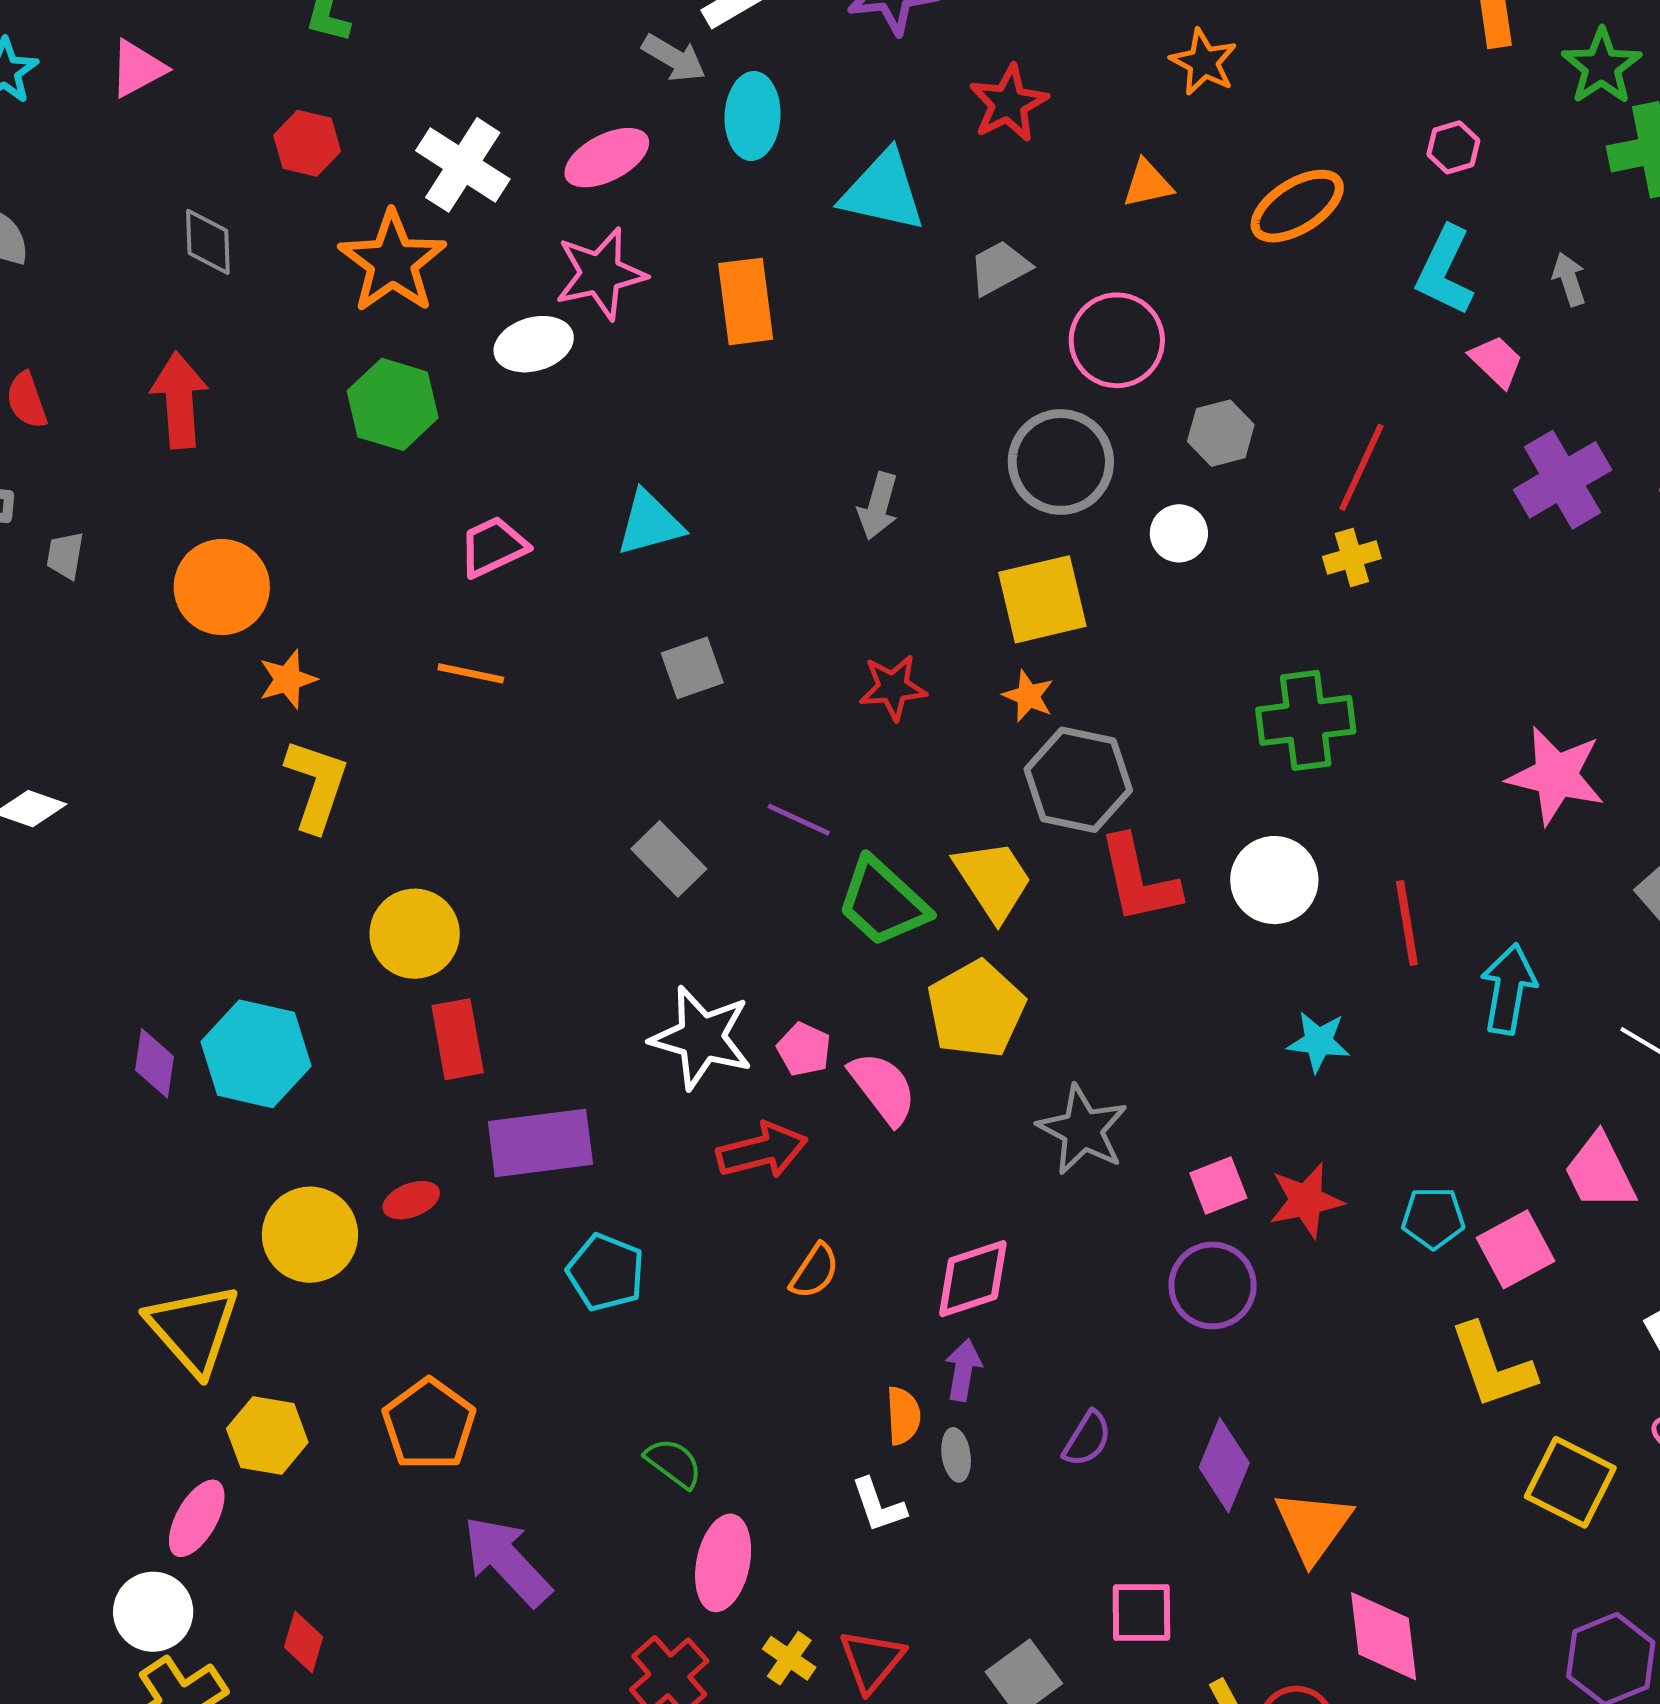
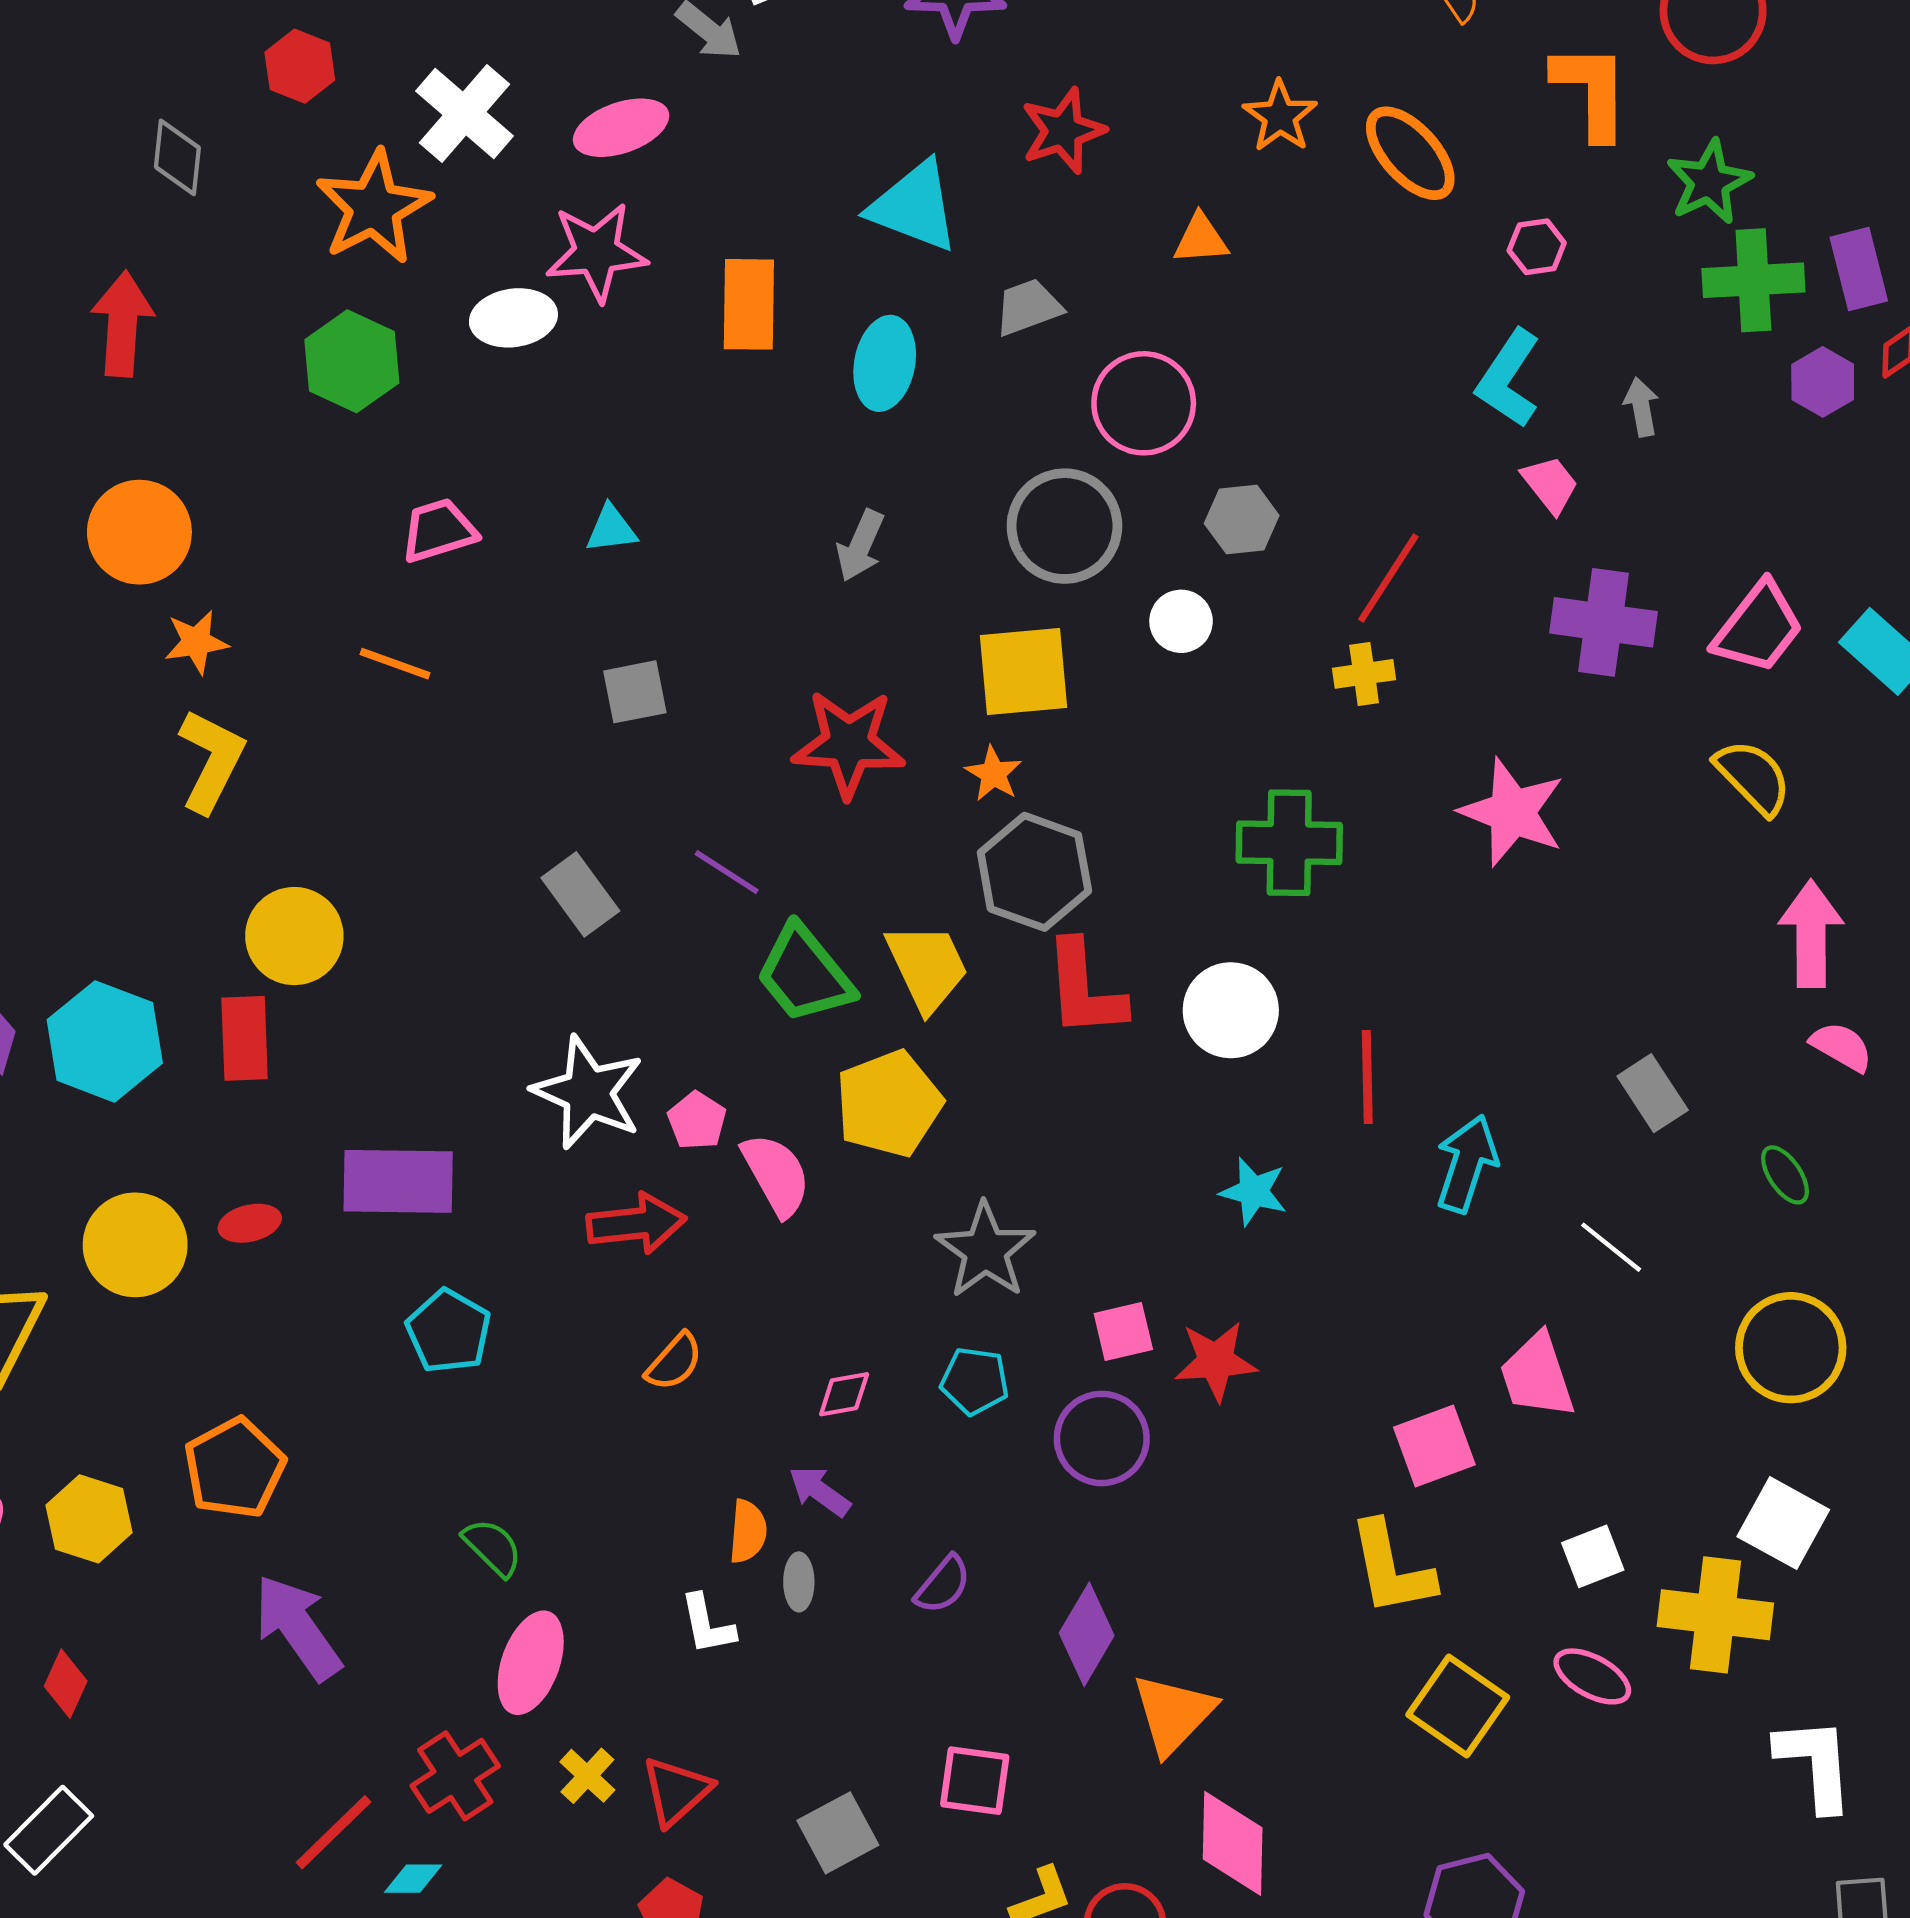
cyan ellipse: (753, 116) -> (885, 363), moved
orange ellipse: (1297, 206) -> (1410, 153), moved, turned 72
purple cross: (1563, 480) -> (1603, 622), turned 30
cyan triangle: (650, 523) -> (611, 529), size x0.7
red star: (893, 687) -> (849, 744), size x1.5
pink star: (1556, 776) -> (1512, 812), moved
red rectangle: (458, 1039) -> (245, 1038), moved
cyan pentagon: (1433, 1218) -> (975, 1381), moved
pink diamond: (973, 1279) -> (844, 1394), size x0.6
purple arrow: (963, 1370) -> (820, 1491), turned -72
yellow hexagon: (267, 1435) -> (89, 1519), moved

